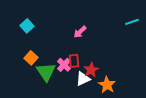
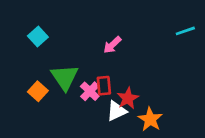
orange square: (31, 58) -> (38, 91), moved
green triangle: (46, 72) -> (65, 77), moved

